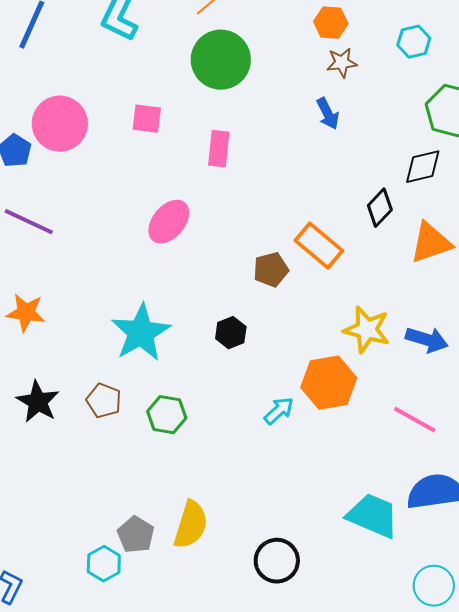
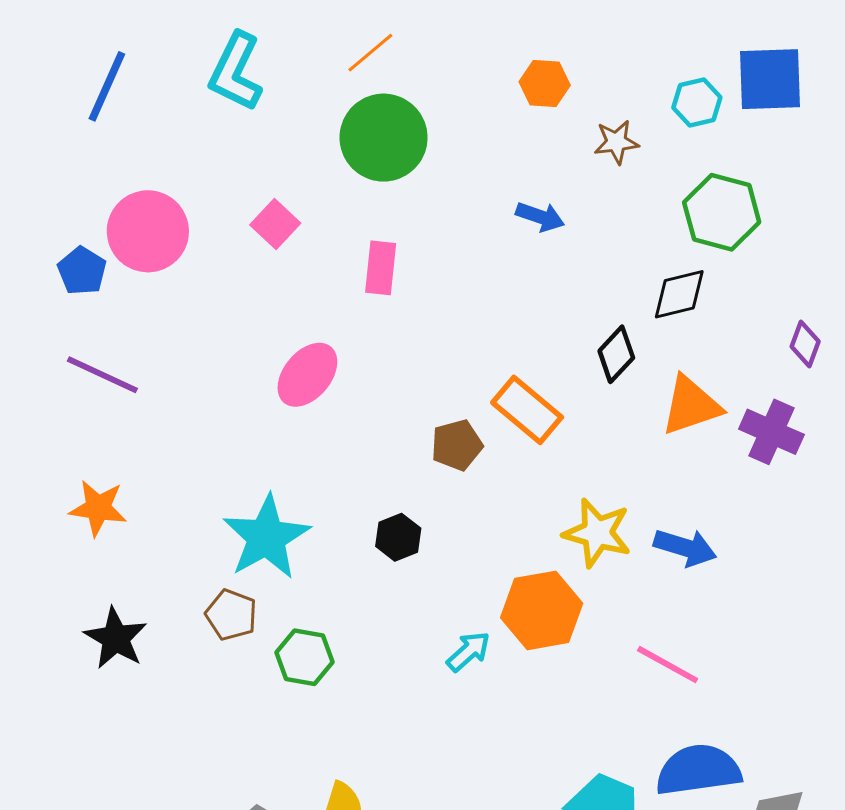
cyan hexagon: (414, 42) -> (697, 102), moved
brown star: (342, 63) -> (616, 142), moved
blue arrow: (328, 114) -> (540, 217), turned -44
pink square: (147, 119) -> (275, 224), turned 36
brown pentagon: (104, 401) -> (231, 615), moved

